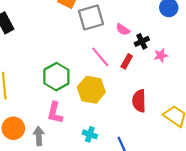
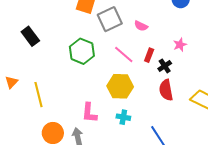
black cross: (142, 41) -> (165, 66), moved
green hexagon: (56, 77) -> (82, 51), moved
cyan cross: (90, 134) -> (123, 117), moved

